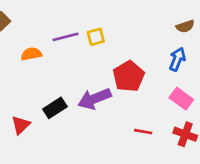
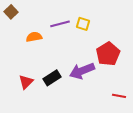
yellow square: (96, 37) -> (83, 24), turned 32
red triangle: (21, 125) -> (26, 82), moved

